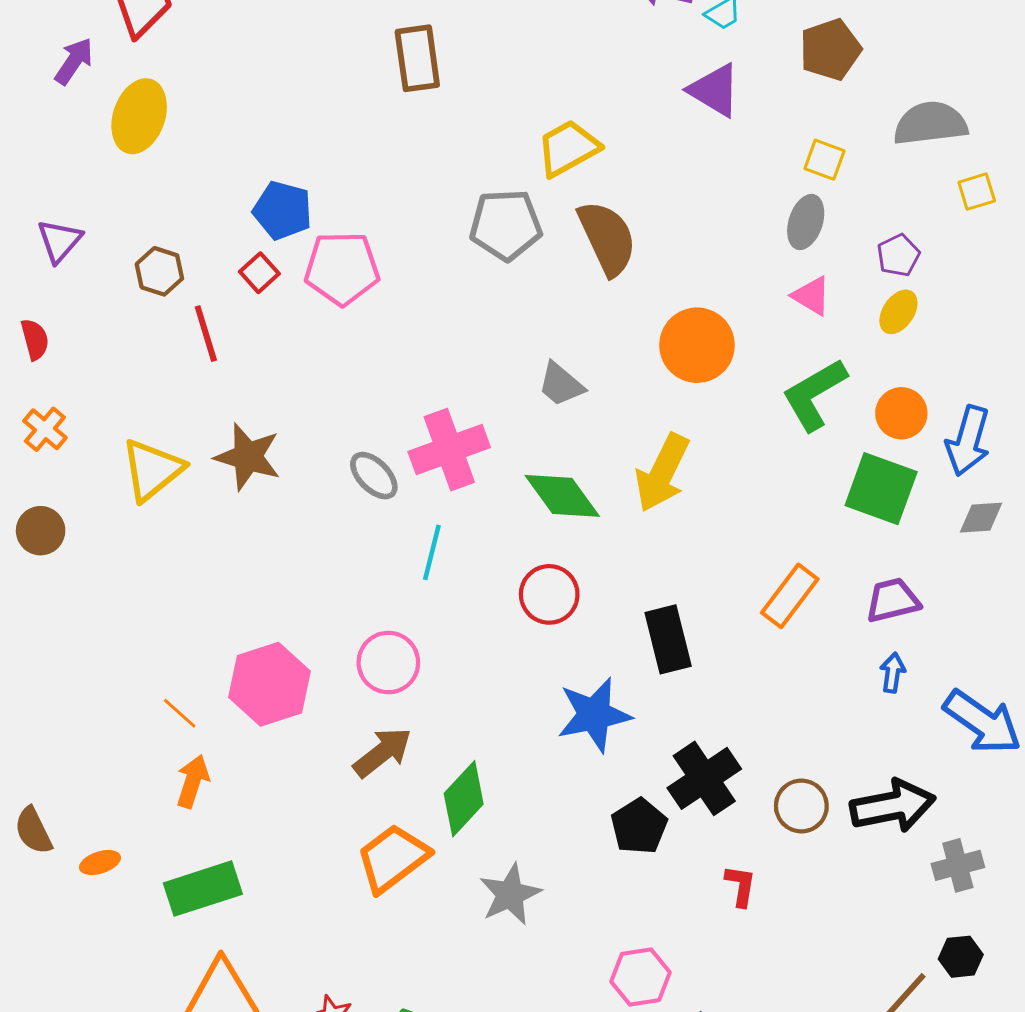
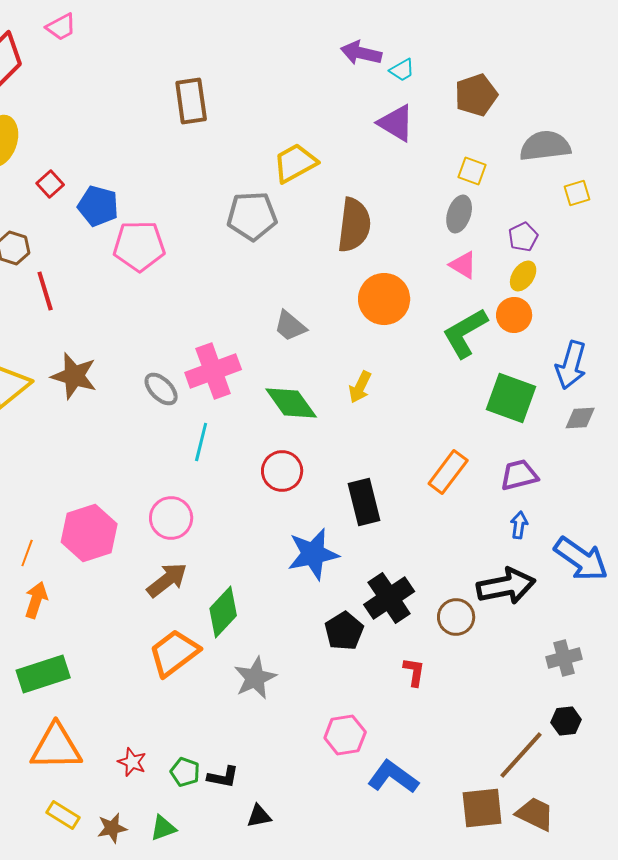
brown semicircle: (607, 238) -> (354, 225), moved, turned 32
red square: (259, 273) -> (50, 184), moved
orange circle: (901, 413) -> (514, 315), moved
yellow arrow: (662, 473) -> (360, 387), size x0.6
orange line: (180, 713) -> (27, 553), turned 68
black arrow: (893, 806) -> (506, 586), moved

